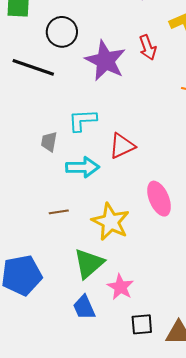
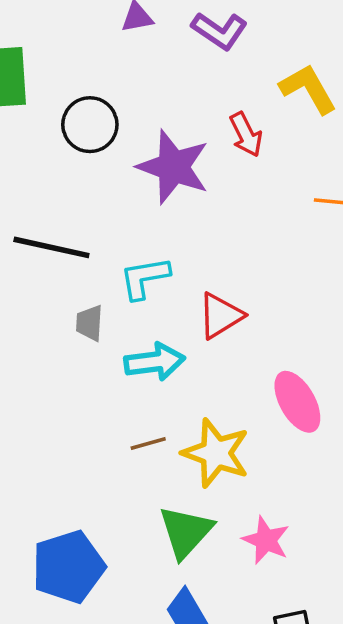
black line: (33, 67) -> (51, 247), moved
brown line: (59, 212) -> (148, 443), moved
pink star: (120, 287) -> (266, 540), moved

